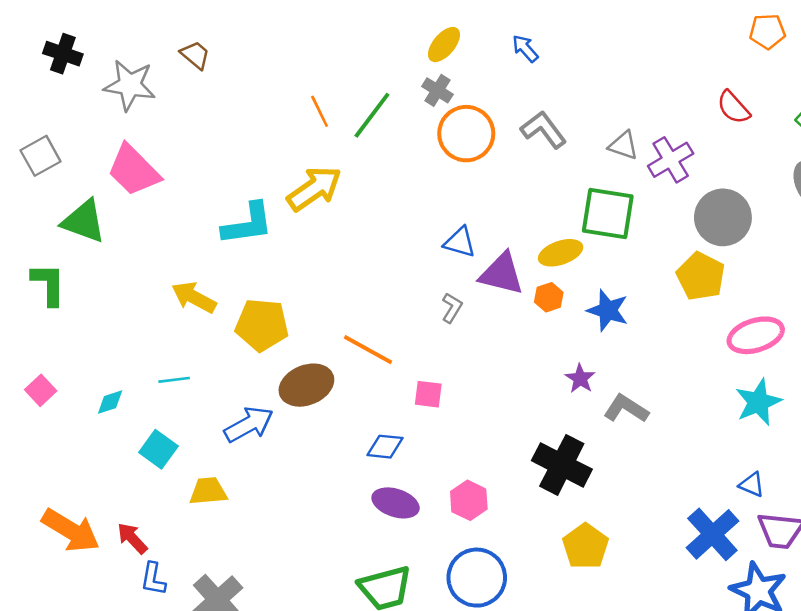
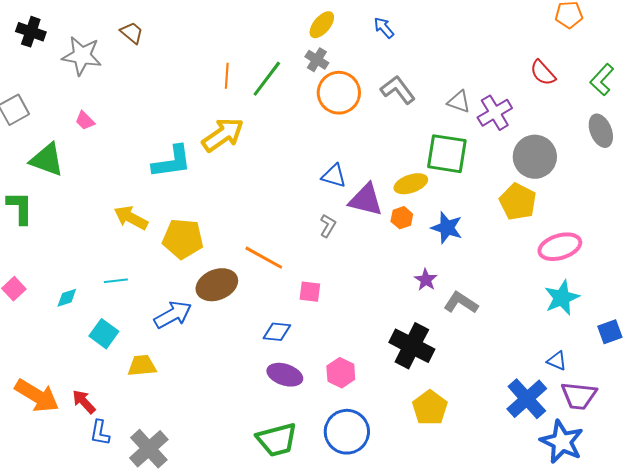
orange line: (320, 111) -> (227, 76), turned 30
pink trapezoid: (134, 170) -> (85, 121), size x0.5

